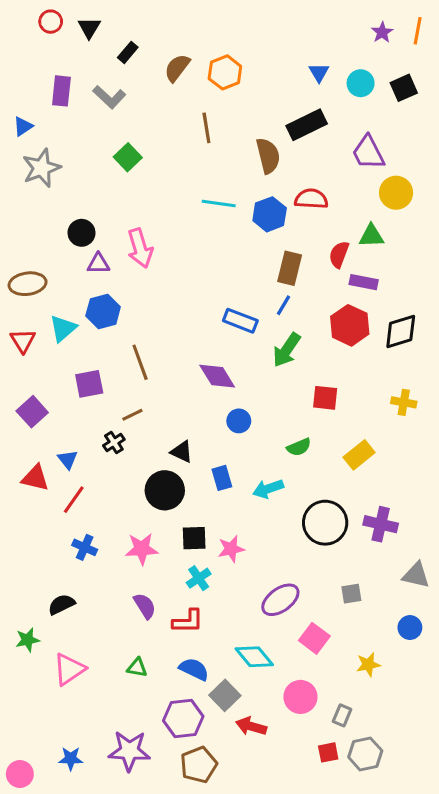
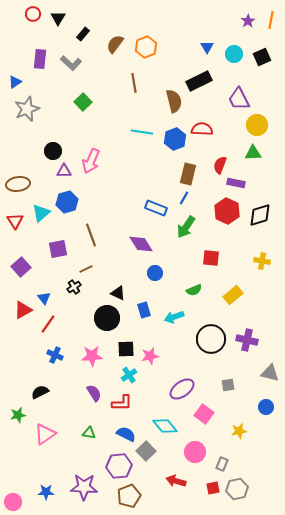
green triangle: (371, 236) -> (253, 153), moved
pink arrow: (140, 248) -> (91, 161), turned 40
red triangle: (35, 478) -> (23, 310), turned -42
red arrow: (251, 726) -> (176, 481), moved

